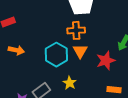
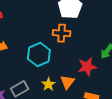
orange triangle: (80, 51) -> (67, 82), moved

